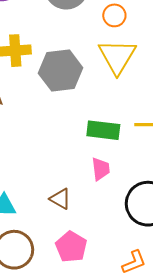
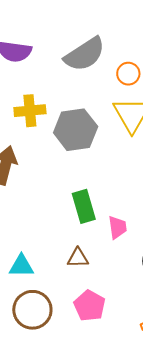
green rectangle: (103, 130) -> (84, 206), moved, turned 68
brown triangle: (60, 199) -> (78, 258), turned -30

